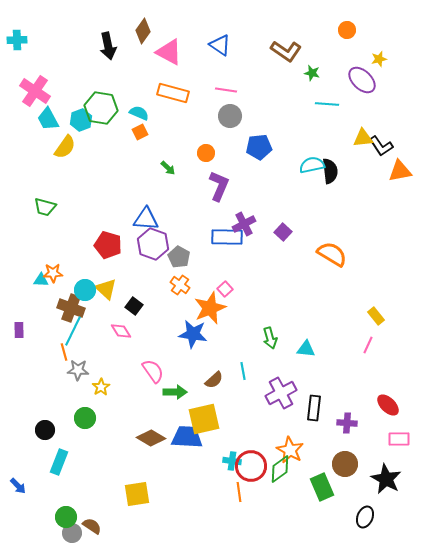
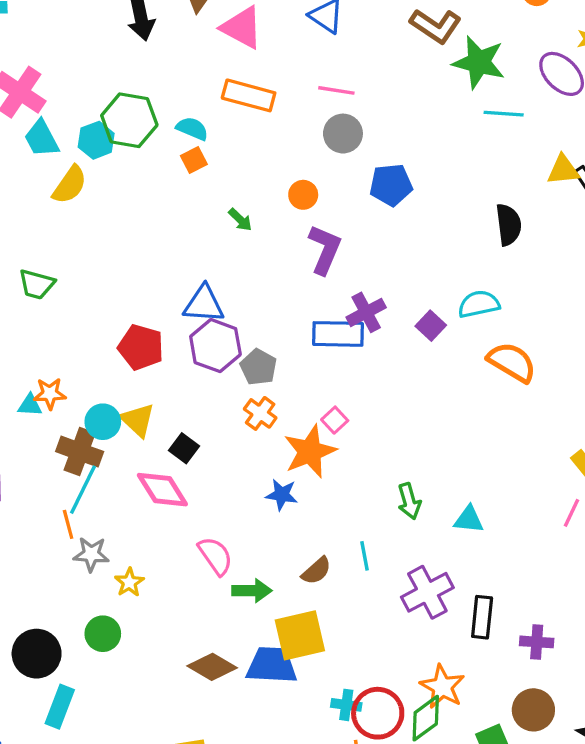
green star: (312, 73) -> (479, 62), size x2.0
cyan semicircle: (312, 165) -> (479, 304), moved
pink diamond: (121, 331) -> (162, 490), size x1.5
blue star: (193, 334) -> (282, 495), size x0.7
black circle: (45, 430) -> (37, 654), size x1.5

